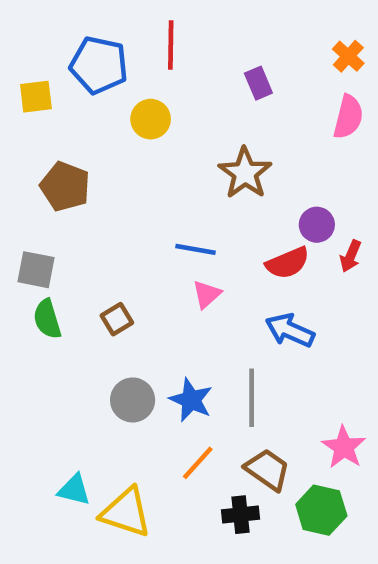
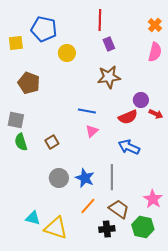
red line: (171, 45) -> (100, 20), moved
purple rectangle: (258, 83) -> (109, 44), moved
brown star: (245, 173) -> (109, 77), turned 30
red arrow: (351, 256) -> (156, 114), turned -88

